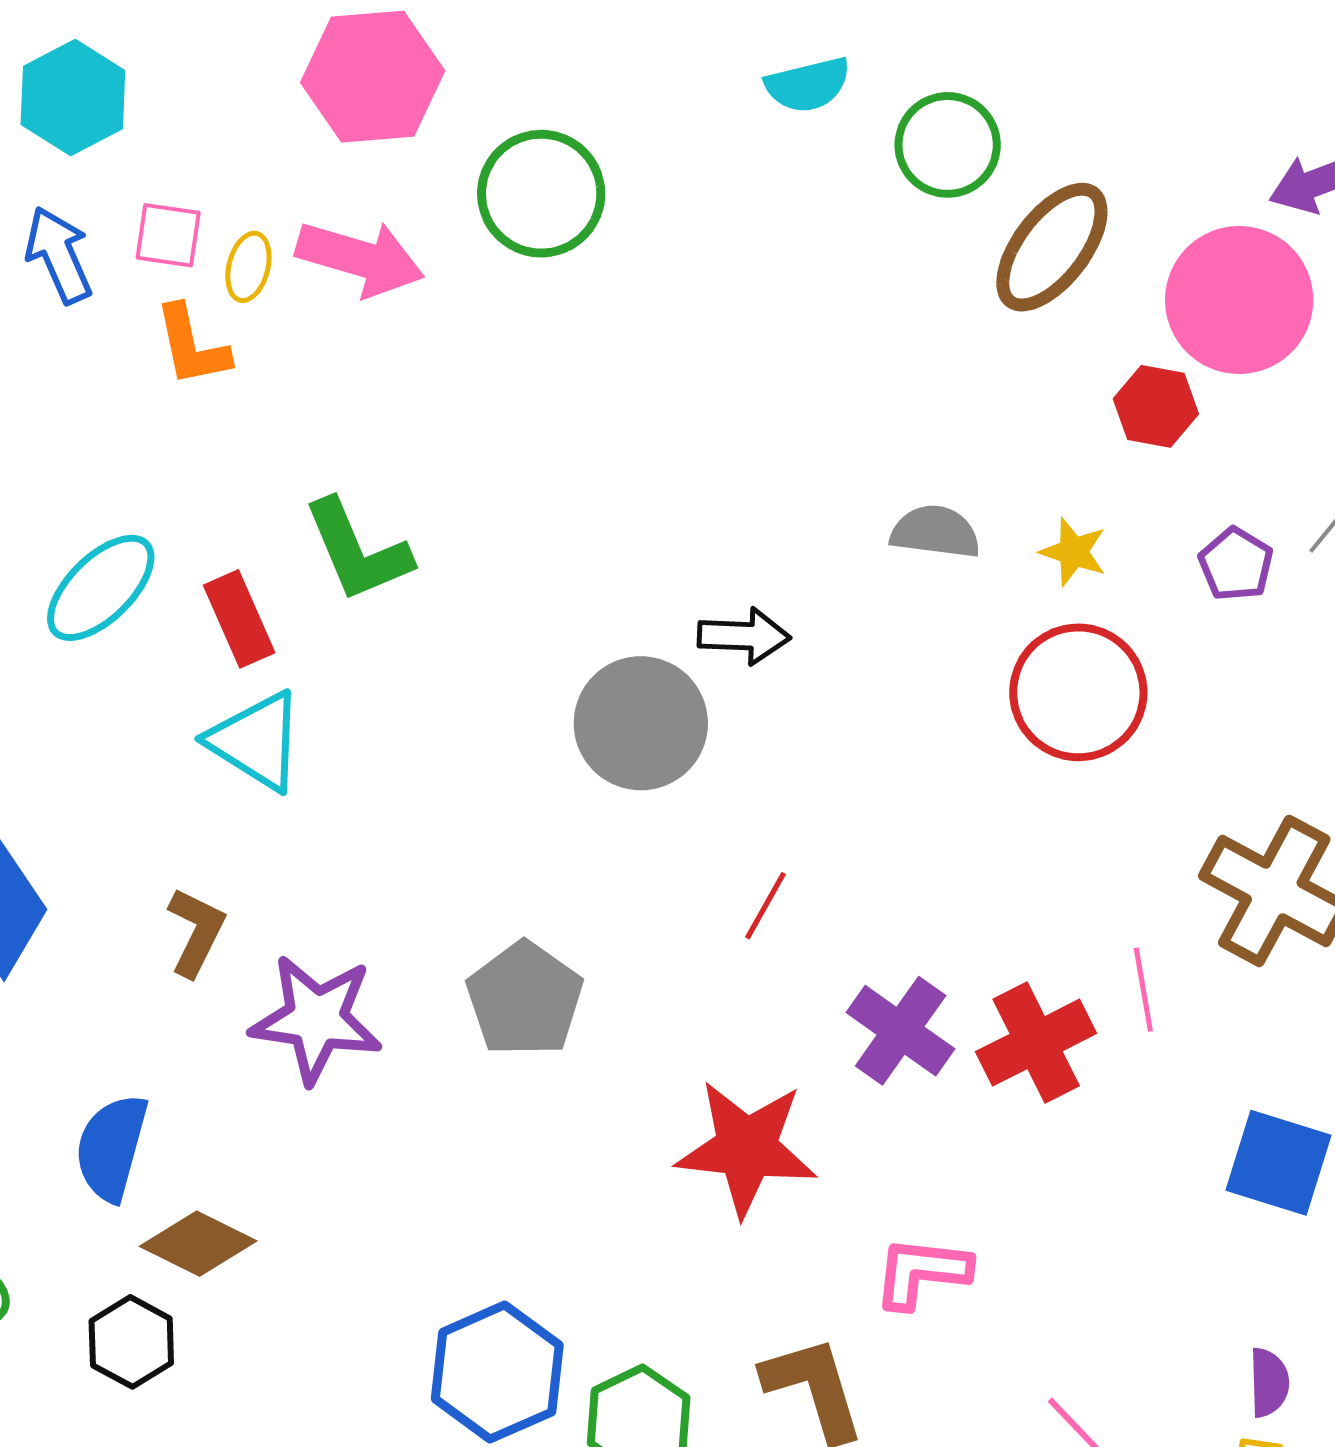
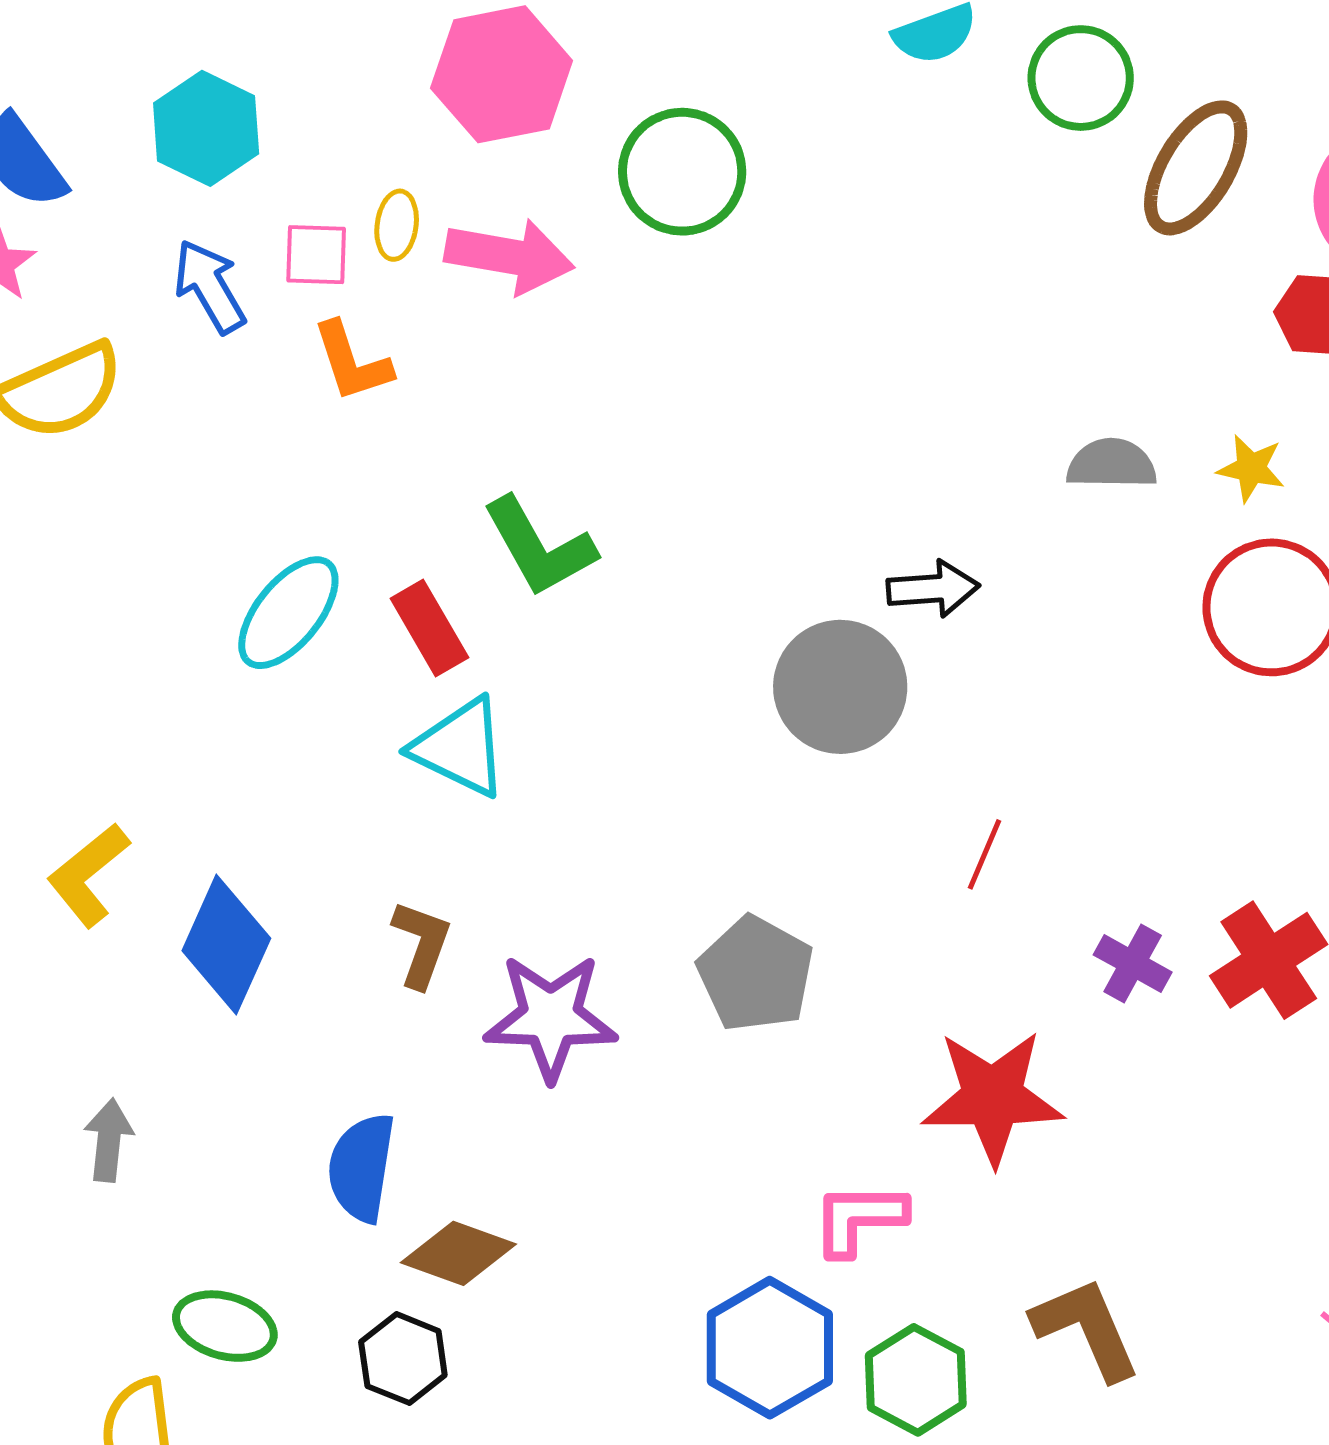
yellow ellipse: (248, 267) -> (397, 225), moved
purple cross: (901, 1031) -> (1133, 963), size x0.7
pink L-shape: (922, 1272) -> (859, 1219), moved

